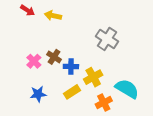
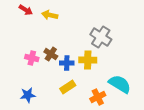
pink cross: (34, 61) -> (32, 58), turned -32
yellow cross: (93, 77) -> (88, 60), moved, turned 30
blue star: (38, 94) -> (28, 95), moved

